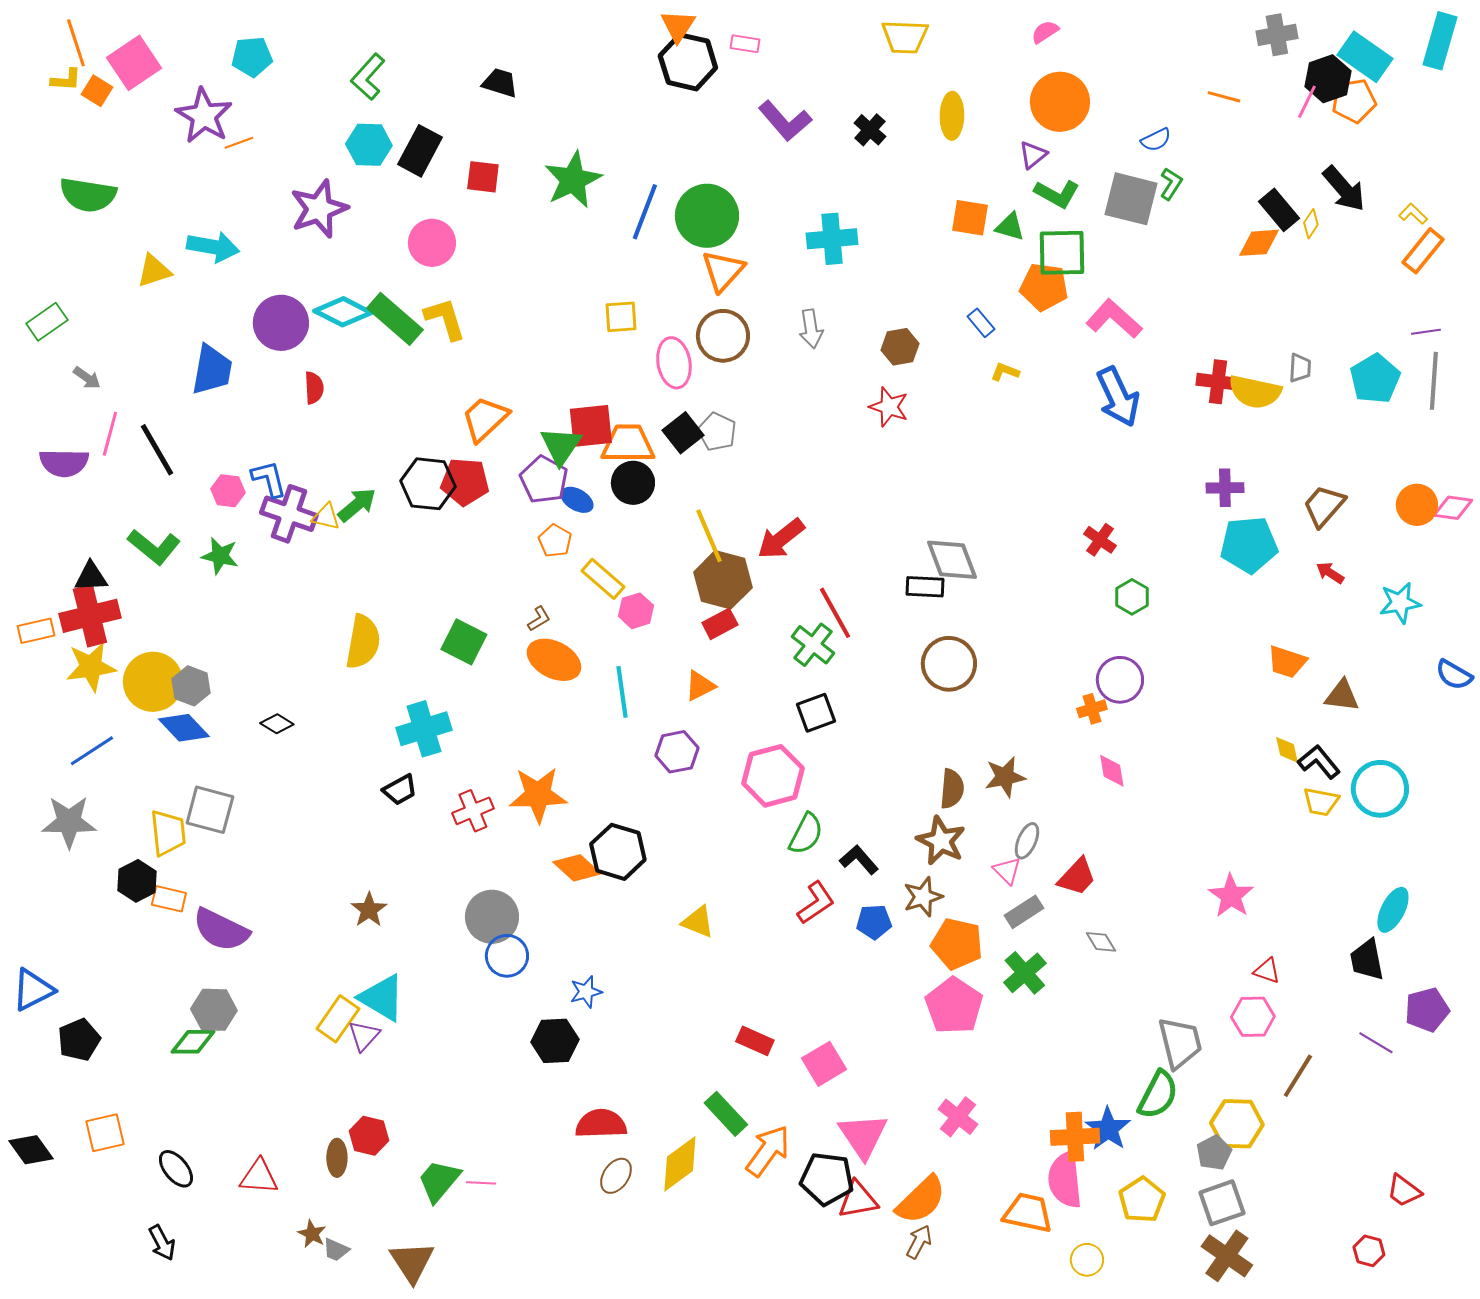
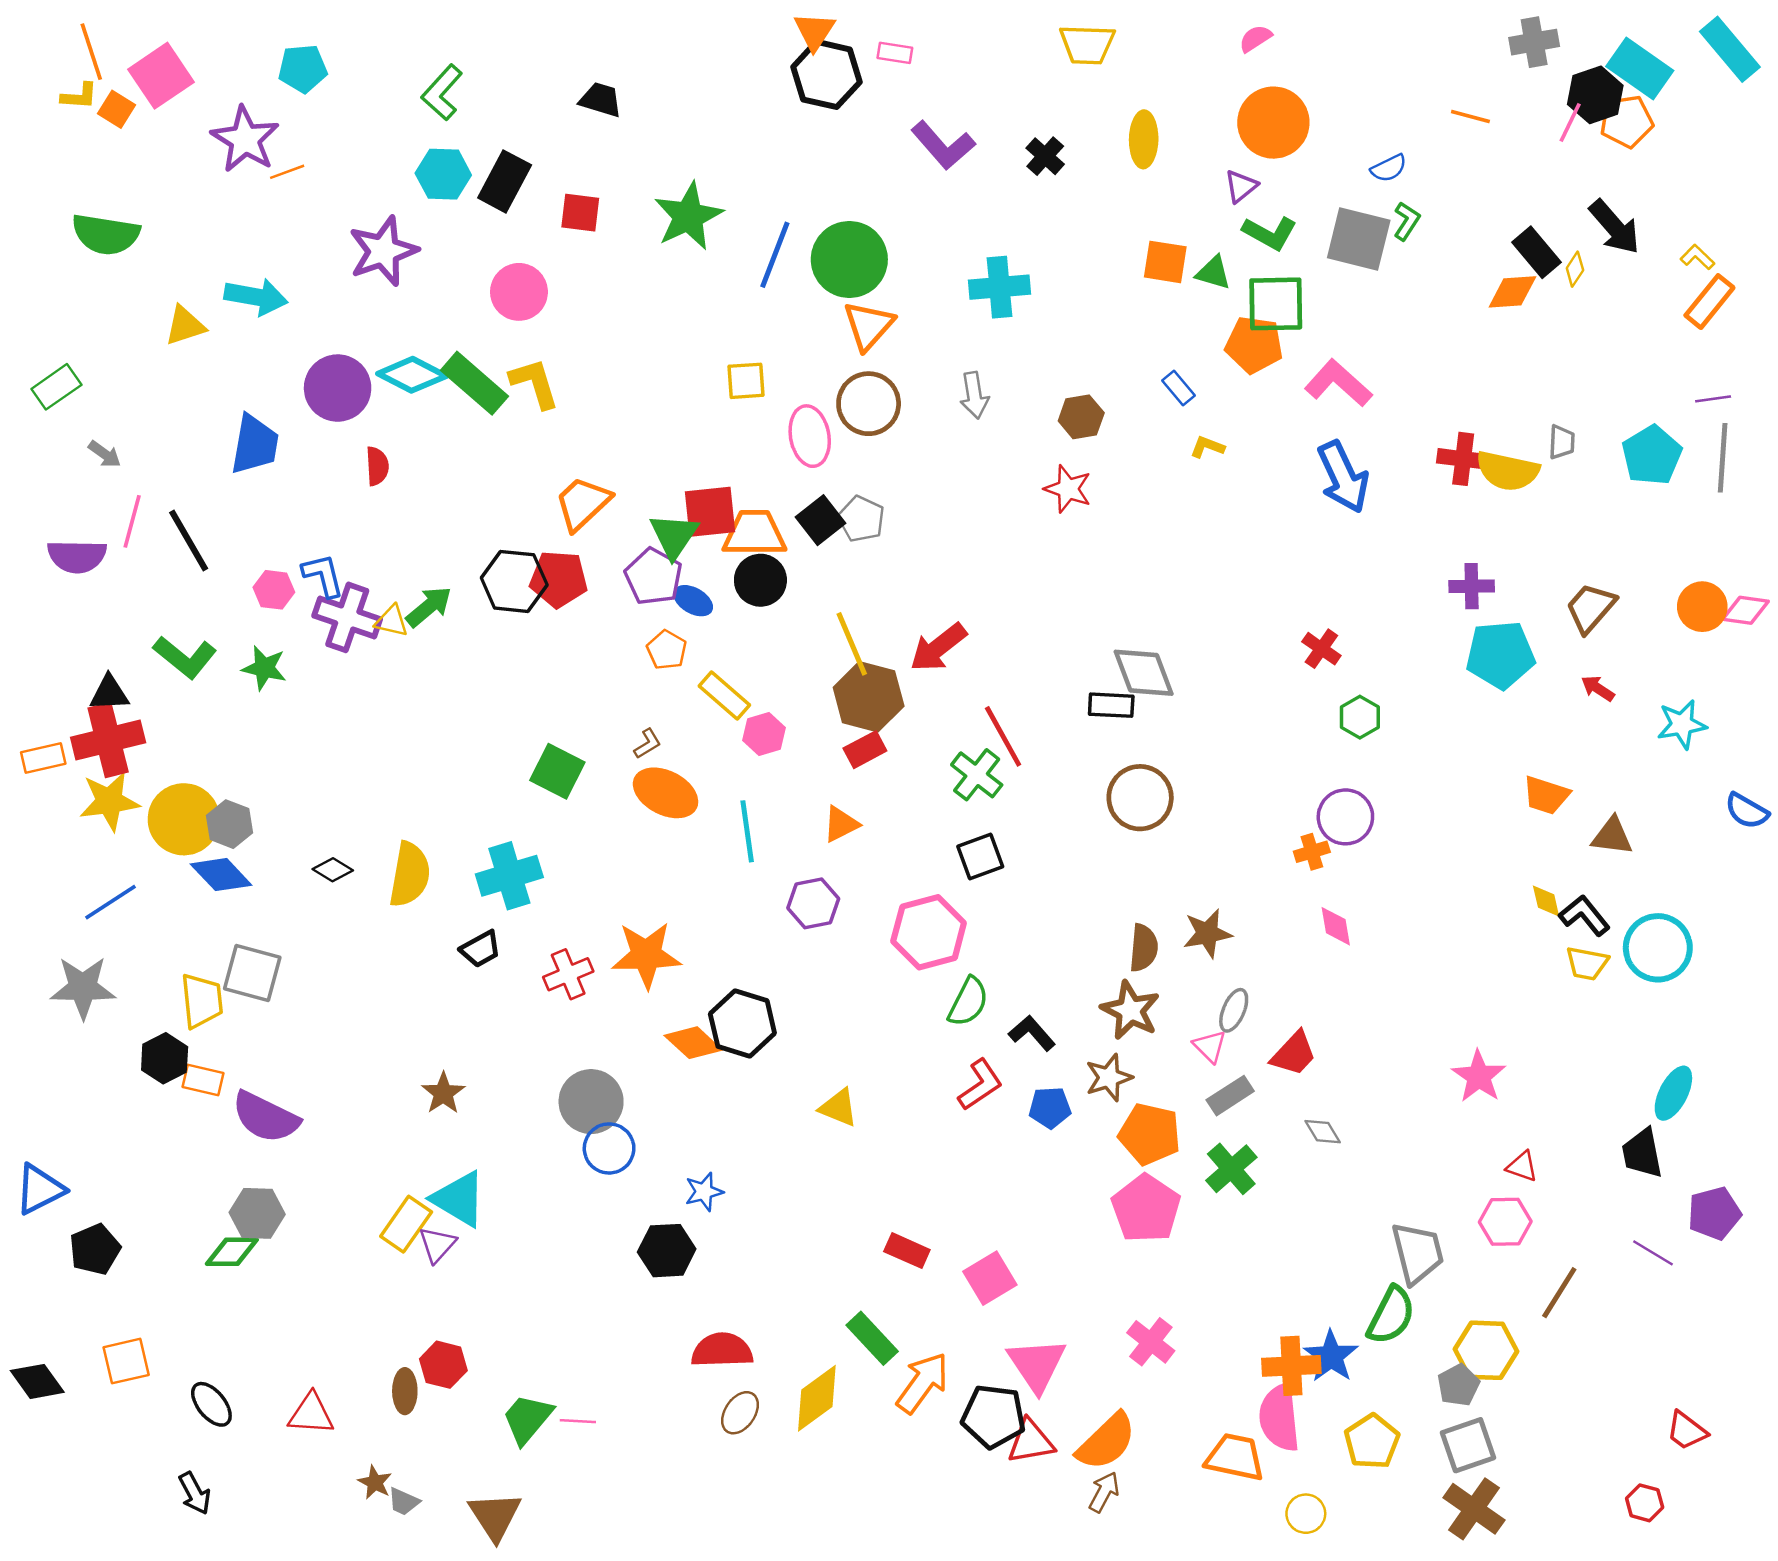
cyan rectangle: (1440, 41) -> (1730, 49), turned -56
yellow semicircle: (363, 642) -> (410, 875), moved

